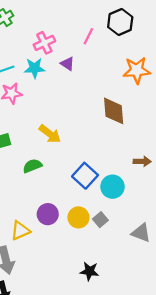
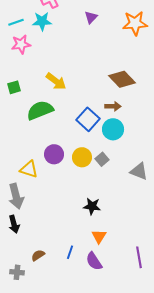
purple triangle: (67, 64) -> (91, 17), moved, turned 40
brown diamond: (114, 111) -> (122, 79), moved, turned -40
brown arrow: (142, 161) -> (113, 106), moved
green semicircle: (32, 166) -> (40, 110), size x1.5
yellow triangle: (20, 231) -> (29, 169), turned 42

